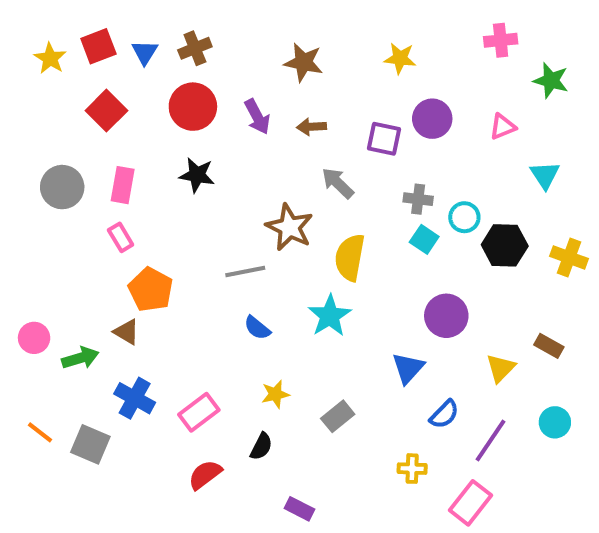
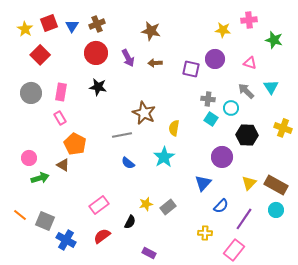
yellow star: (400, 58) -> (223, 30), moved
red square: (106, 111) -> (40, 55), moved
pink triangle: (503, 127) -> (250, 63), turned 40
gray arrow: (338, 183) -> (246, 91), moved
black hexagon: (505, 245) -> (247, 135), moved
yellow semicircle: (350, 257) -> (174, 128), size x0.7
pink circle: (34, 338) -> (29, 158), moved
brown rectangle: (549, 346) -> (276, 185), moved, size x1.6
yellow star: (275, 394) -> (146, 204), moved
blue cross: (135, 398) -> (66, 240), moved

